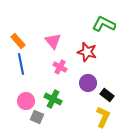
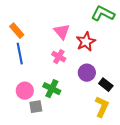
pink triangle: (53, 41) -> (62, 32), moved
red star: (87, 52) -> (86, 42), turned 30
gray square: (37, 117) -> (36, 107), turned -32

